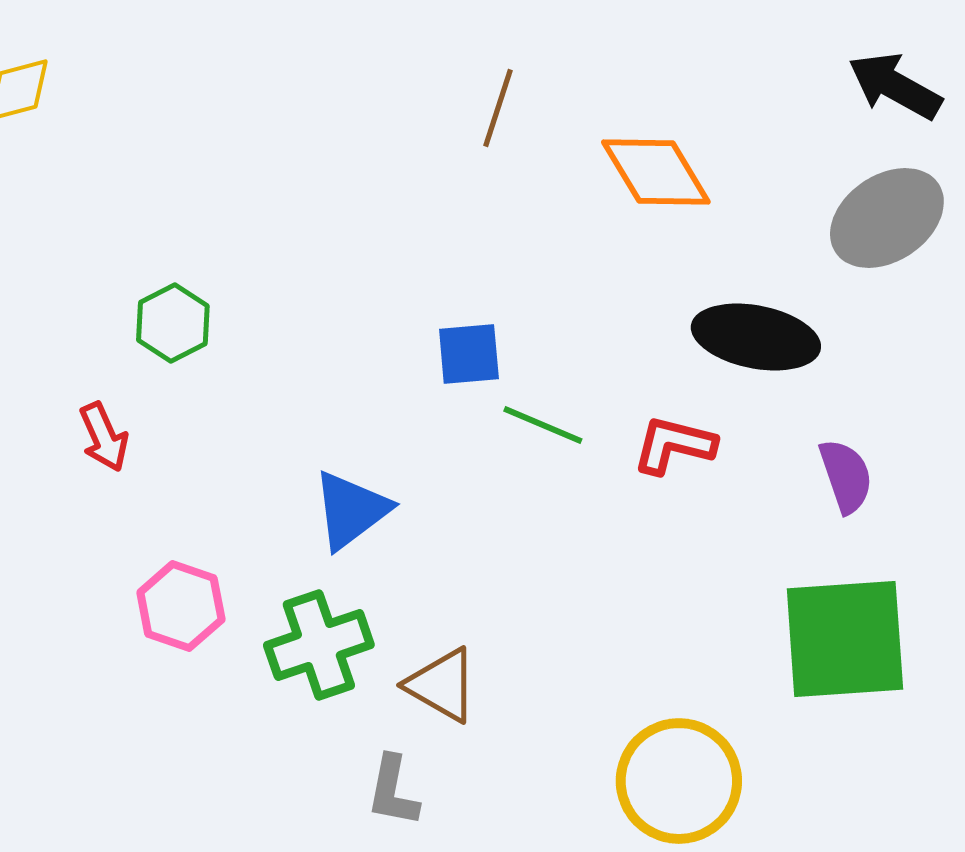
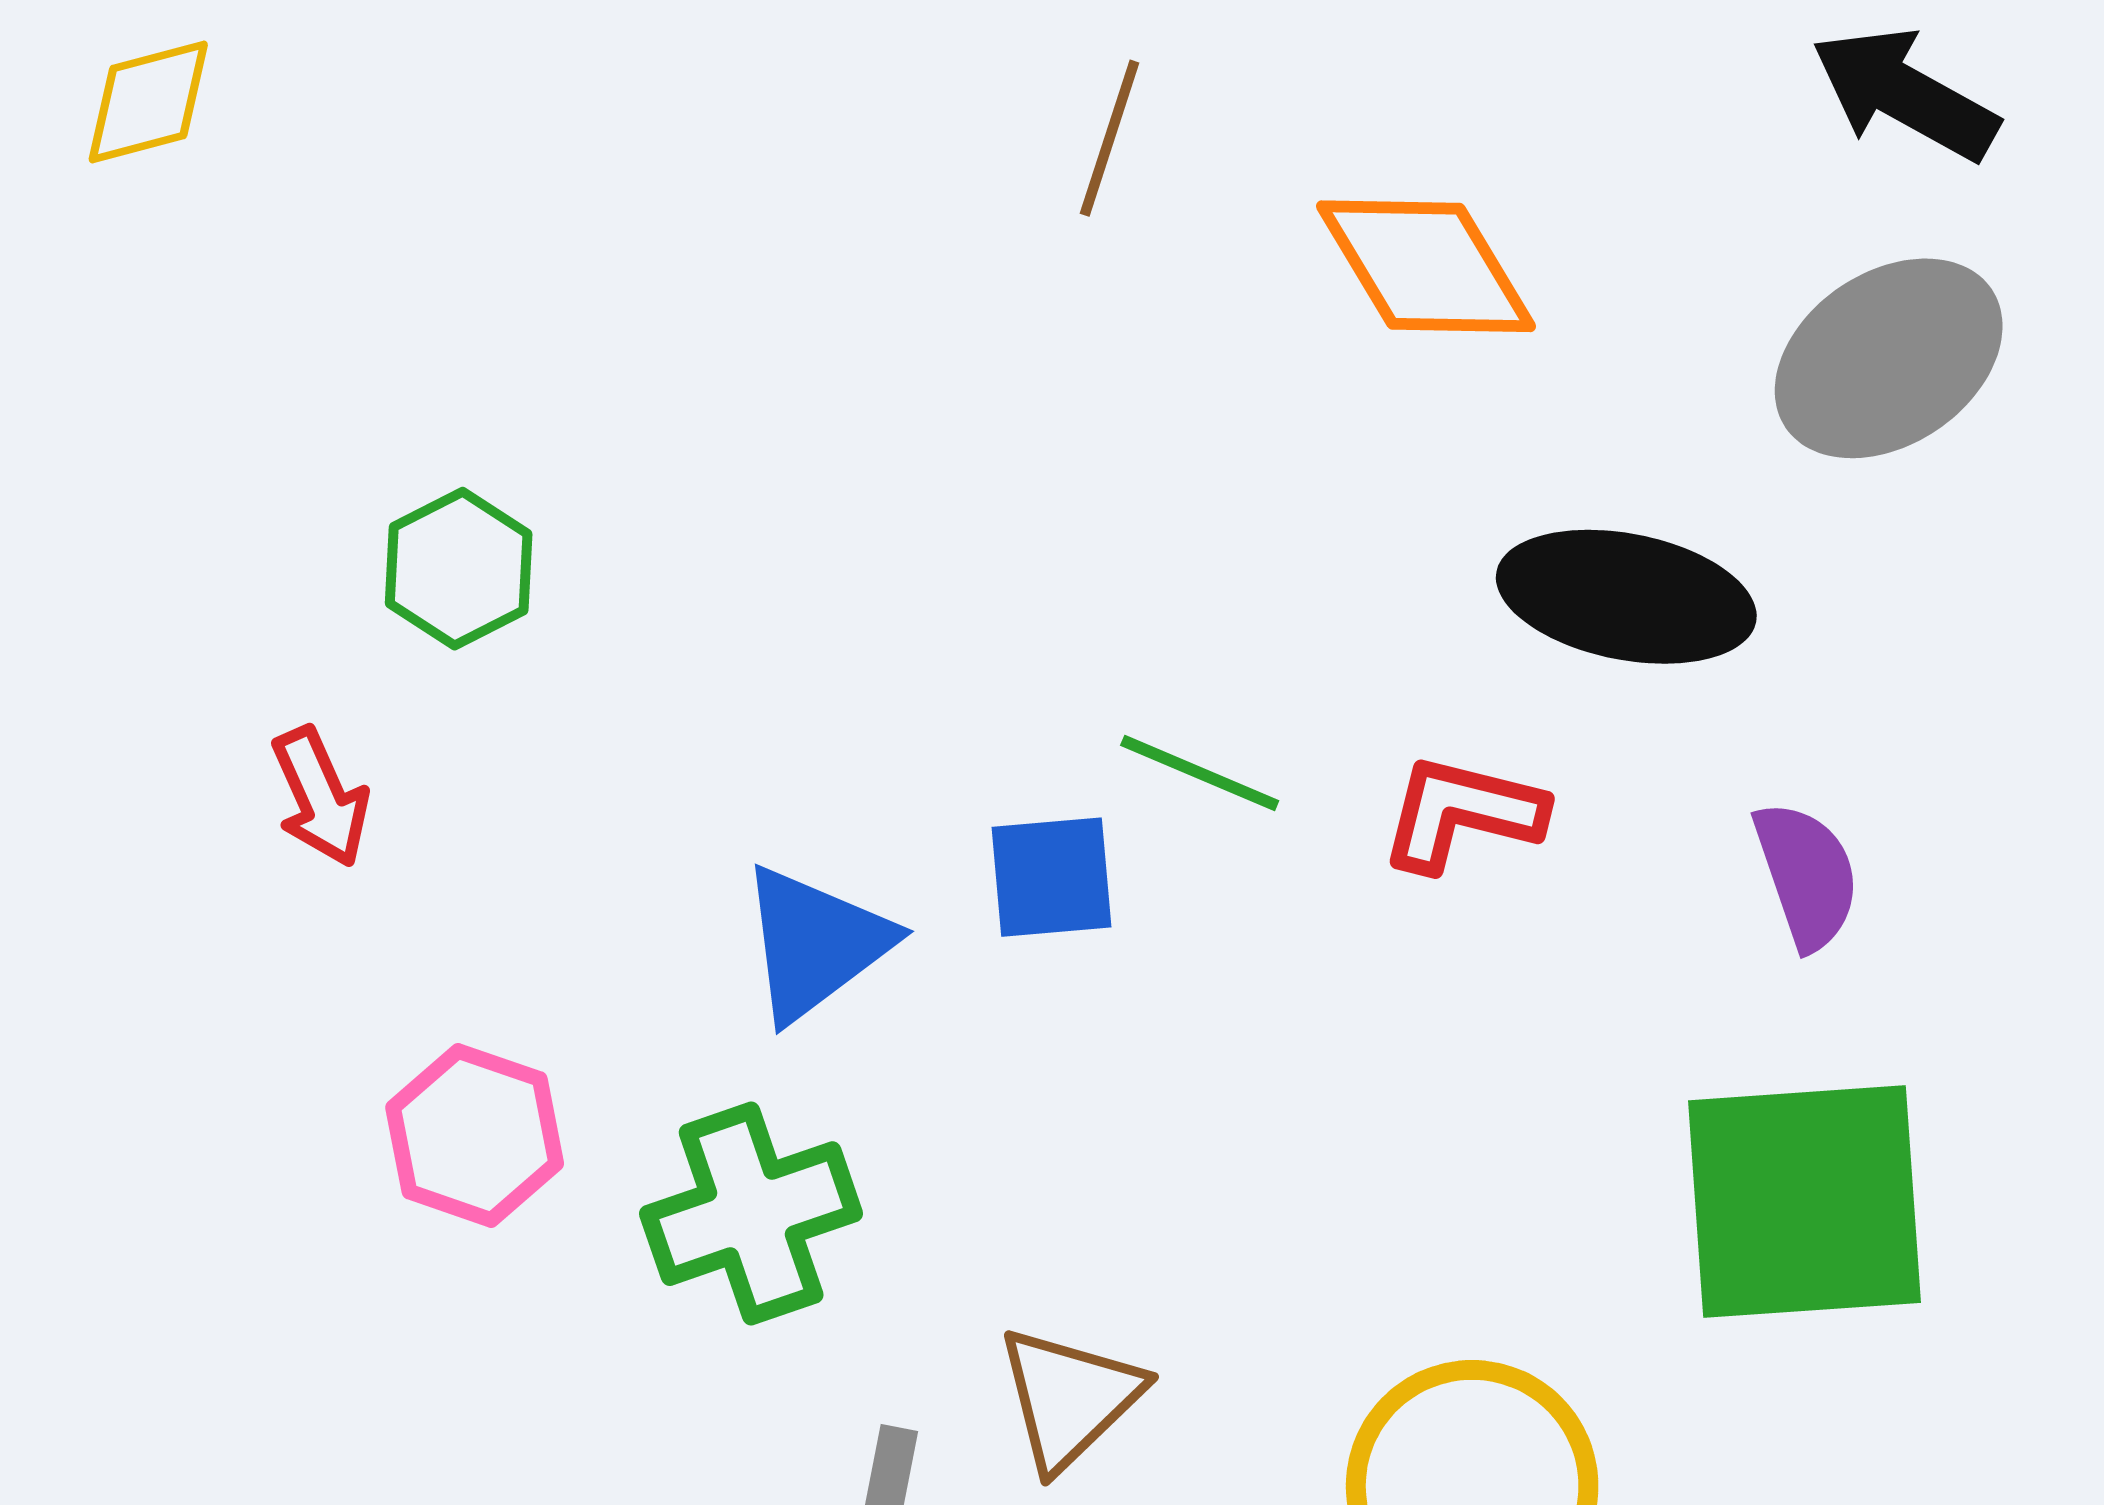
blue square: (469, 354) -> (1051, 877), moved
brown triangle: (442, 685) -> (1070, 1398), moved, turned 46

